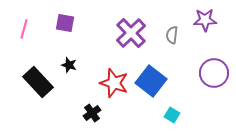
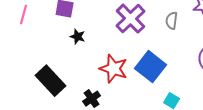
black star: (69, 65) -> (78, 37), moved
black rectangle: (38, 82) -> (51, 81), moved

